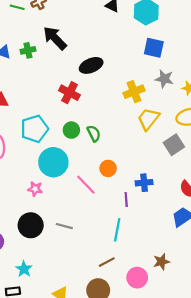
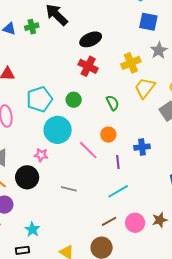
gray star: (164, 79) -> (159, 50), turned 30
red cross: (69, 93) -> (88, 66), moved
green semicircle: (94, 133) -> (113, 103), moved
purple line: (126, 200) -> (118, 162), moved
black circle: (31, 225) -> (27, 177), moved
cyan line: (117, 230) -> (118, 191), turned 50
pink circle: (137, 278) -> (135, 223), moved

